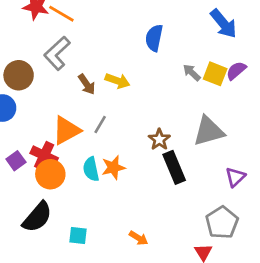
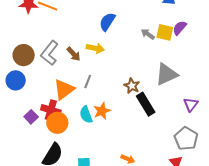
blue semicircle: (154, 38) -> (107, 22), moved, turned 30
gray L-shape: (57, 53) -> (50, 53), moved

